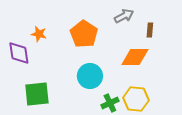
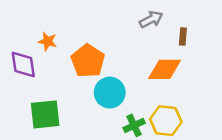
orange pentagon: (84, 34) -> (88, 61), moved

